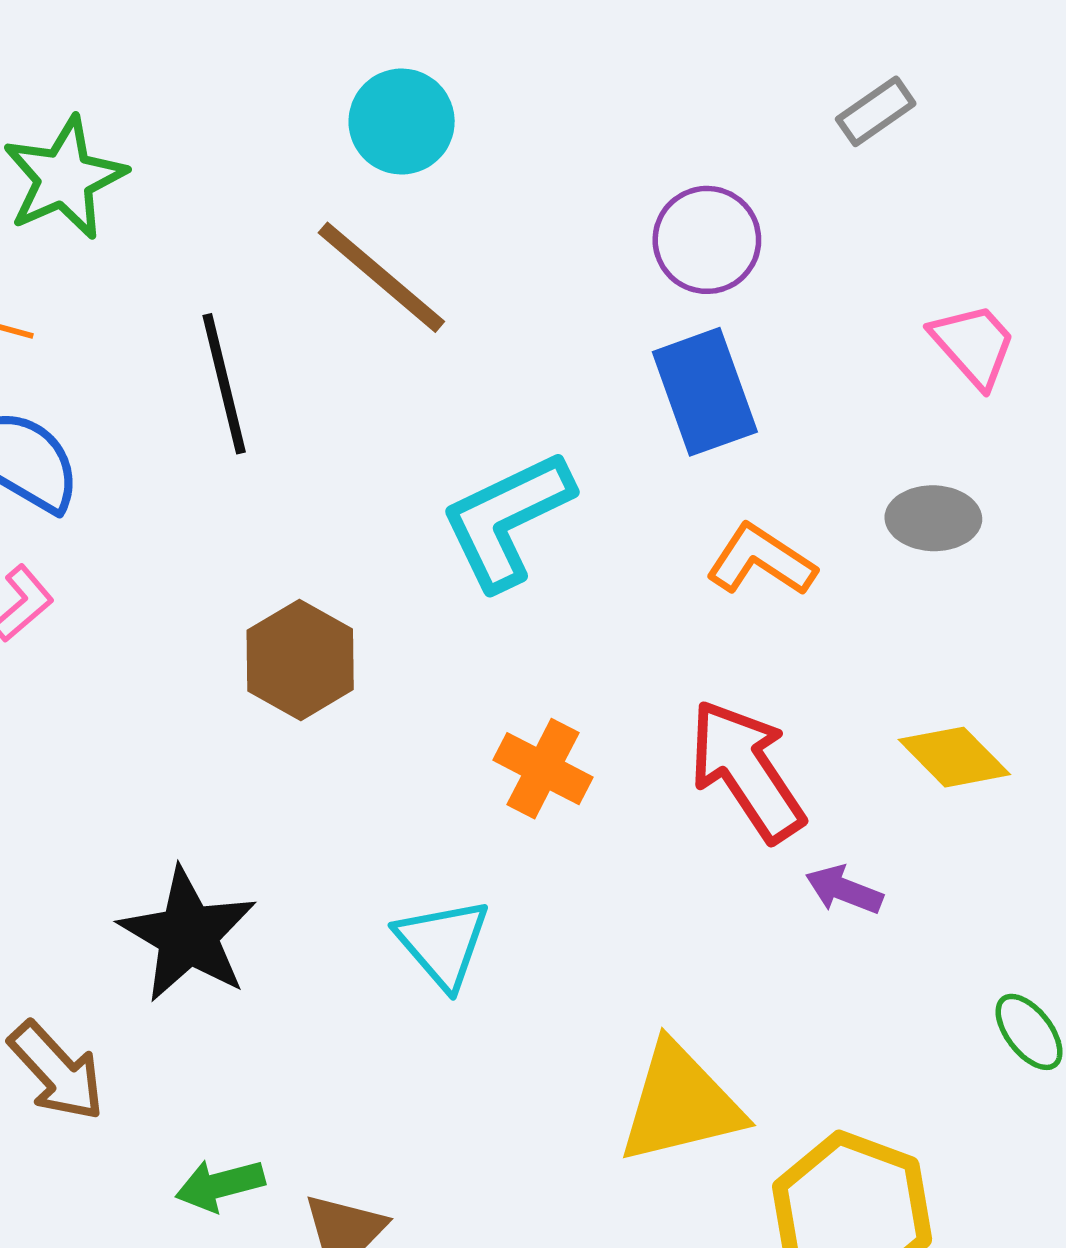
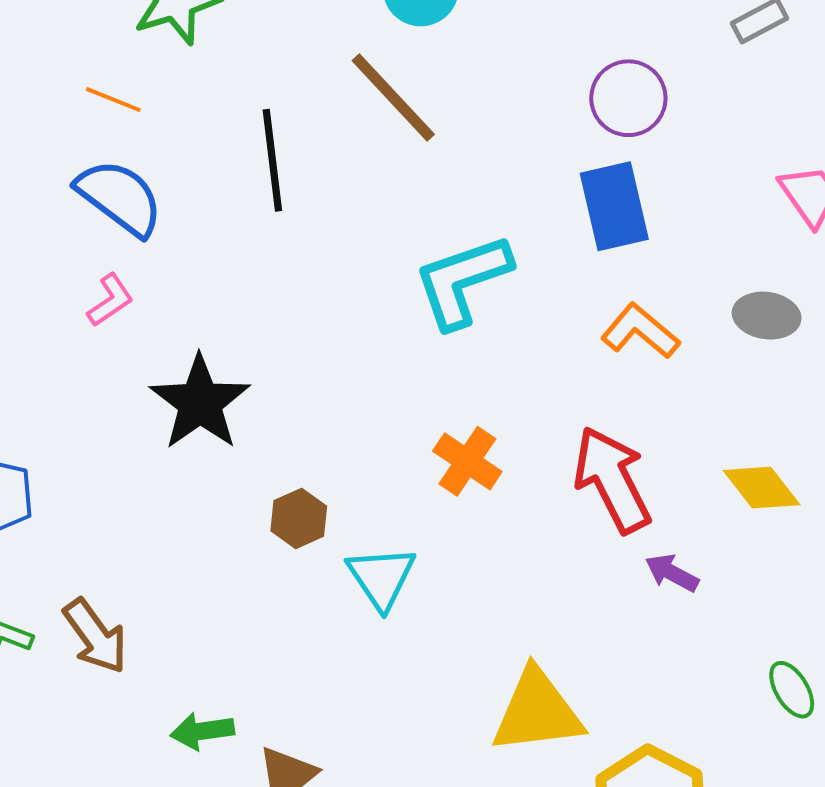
brown hexagon: (300, 660) -> (299, 518), moved, size x0.7
black star: (188, 935) -> (200, 403), moved

